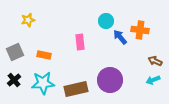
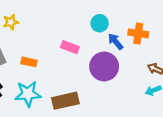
pink rectangle: (80, 42) -> (70, 47), turned -63
purple circle: (110, 80) -> (104, 66), moved

